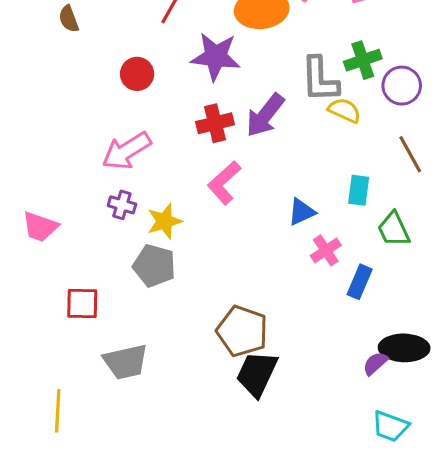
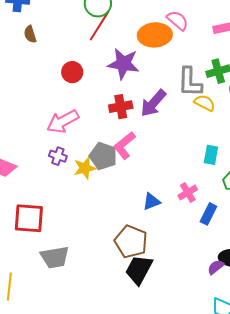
blue triangle: (302, 212) -> (151, 202), moved
gray pentagon: (154, 266) -> (103, 156), moved
red square: (82, 304) -> (29, 218), size x1.4

